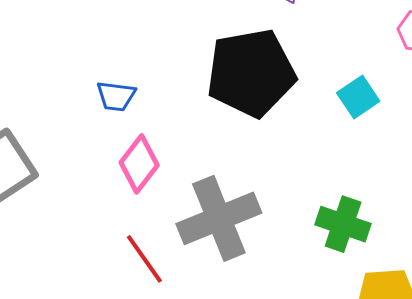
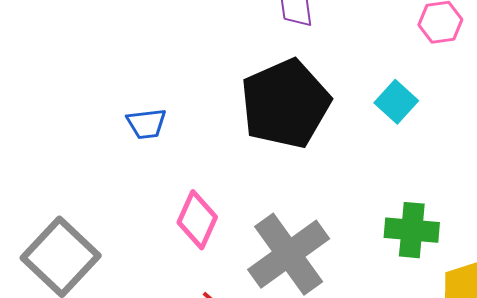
blue trapezoid: (116, 96) -> (146, 124), moved

